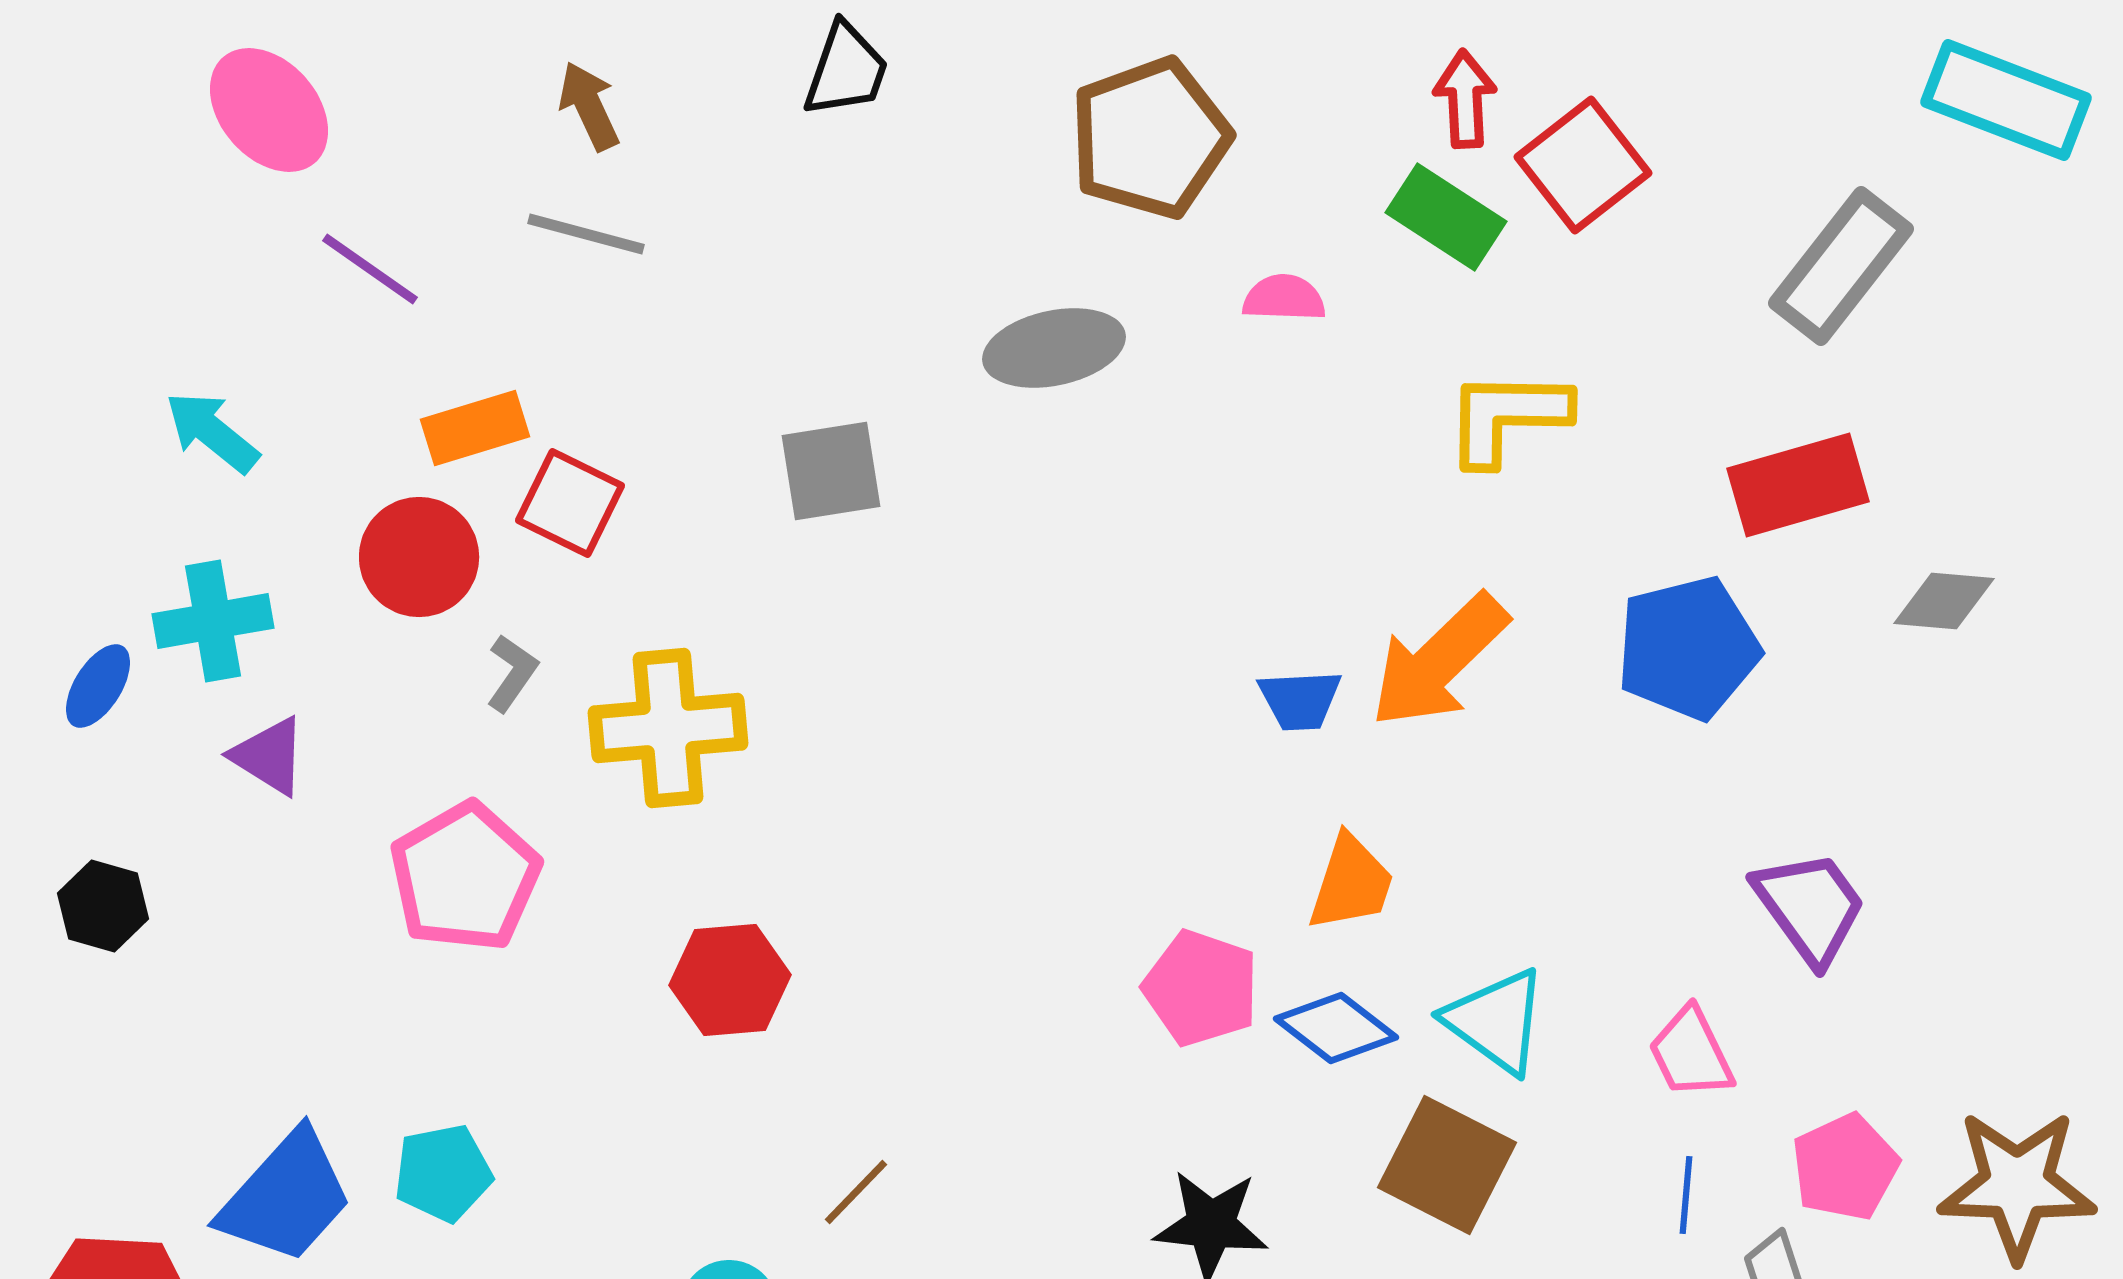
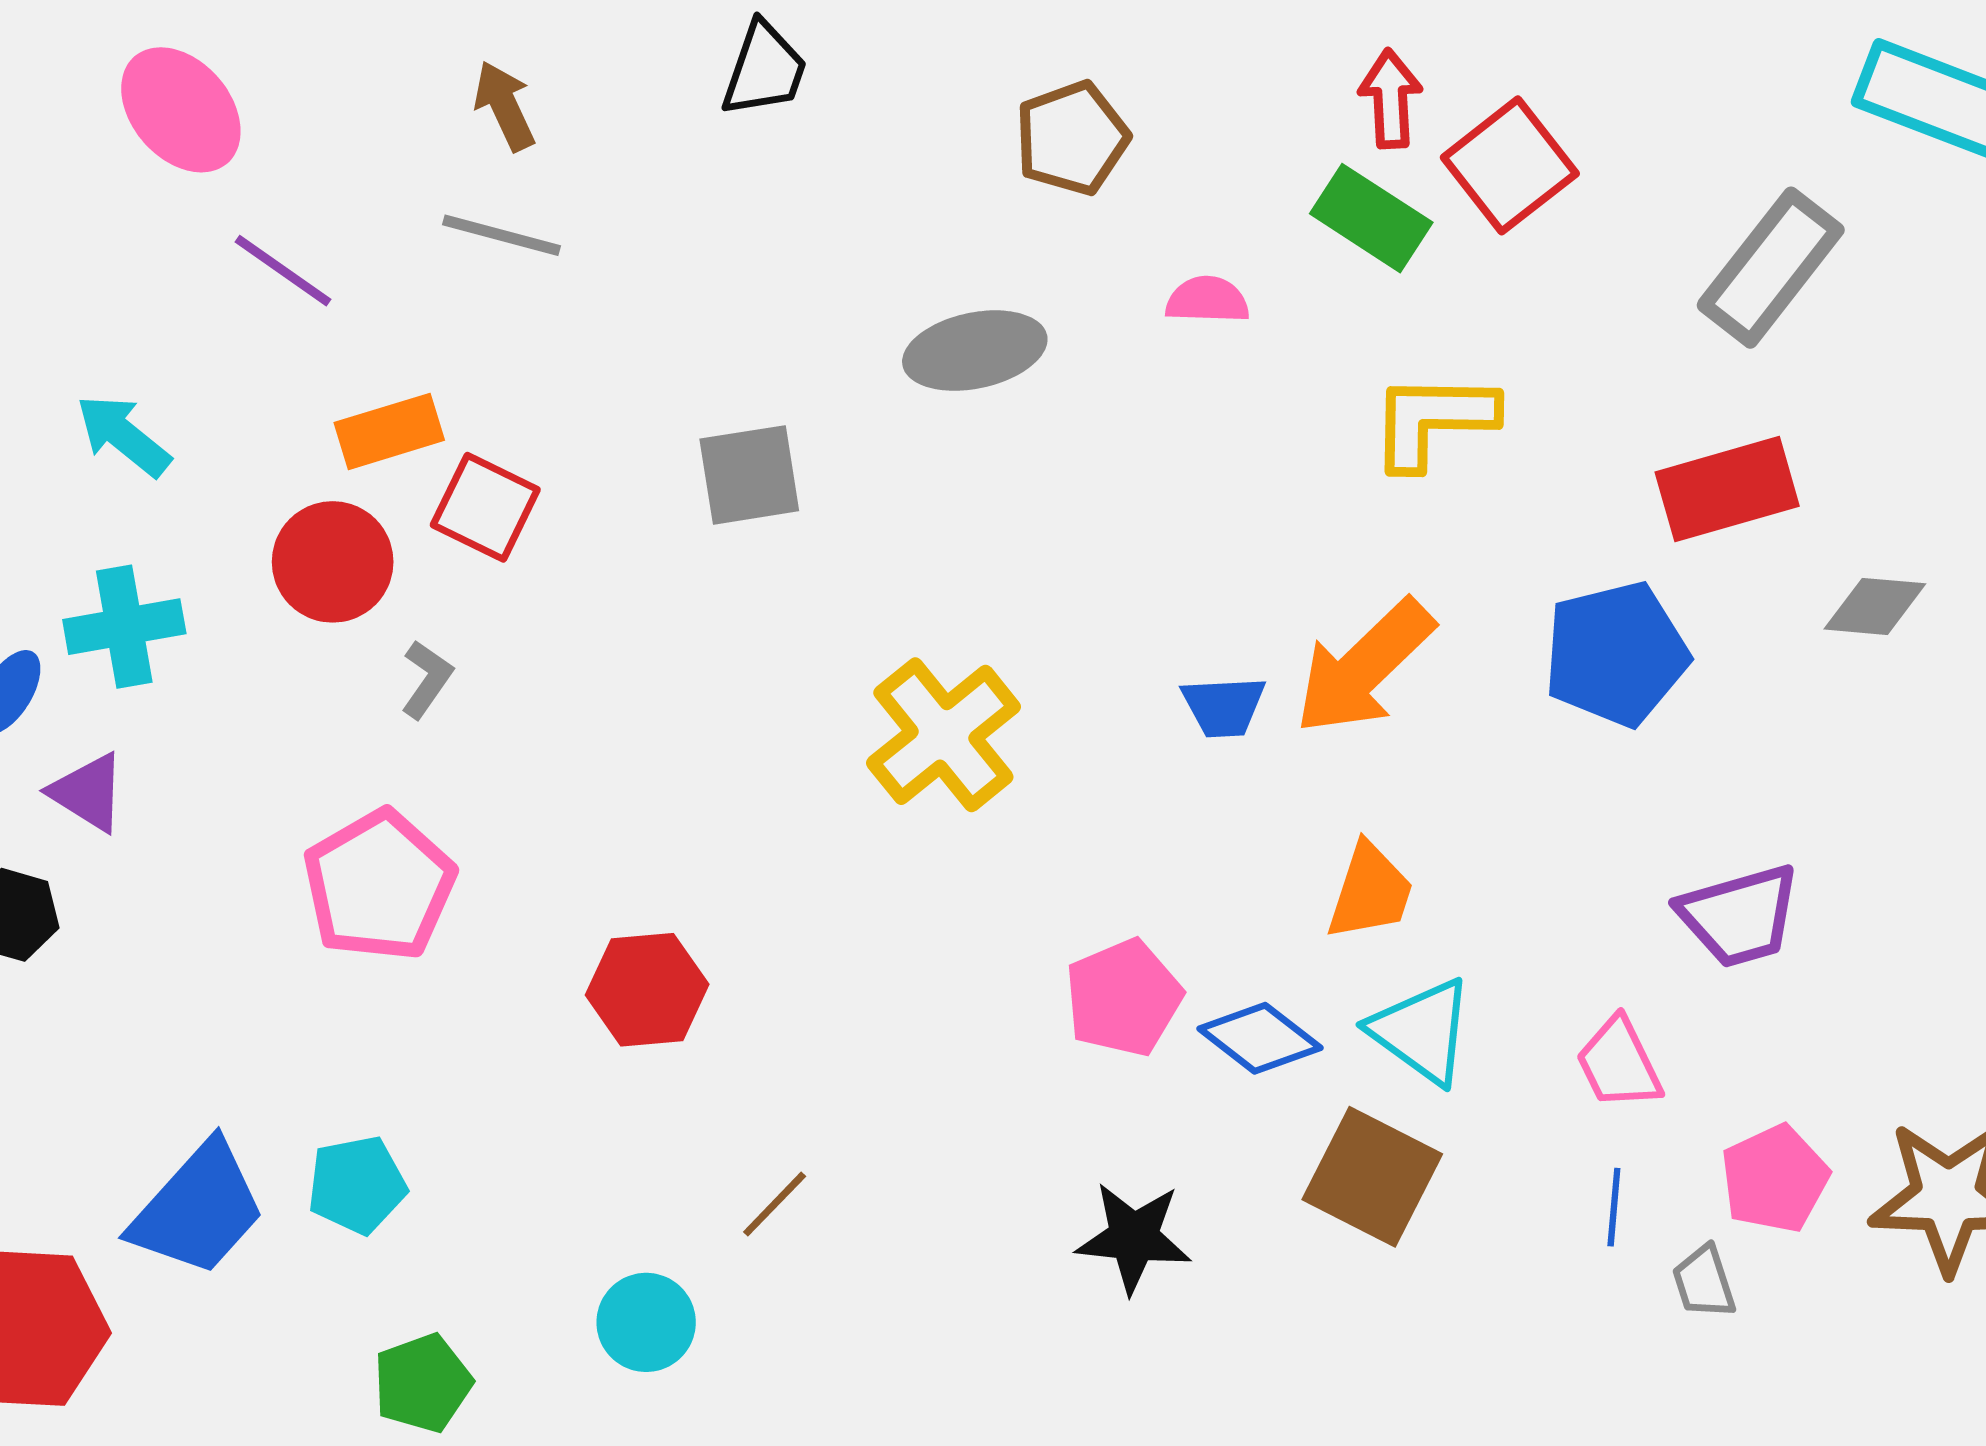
brown pentagon: (1150, 138) -> (1072, 138), size x0.7
yellow cross: (668, 728) -> (943, 735), moved, turned -34
purple triangle: (269, 756) -> (88, 792), moved
orange trapezoid: (1351, 883) -> (1370, 892), moved
purple trapezoid: (1810, 907) -> (1739, 916), turned 110
pink pentagon: (1201, 988) -> (1123, 998), turned 30

